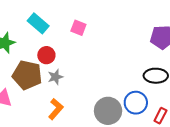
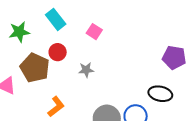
gray star: (55, 77) -> (86, 70), moved

